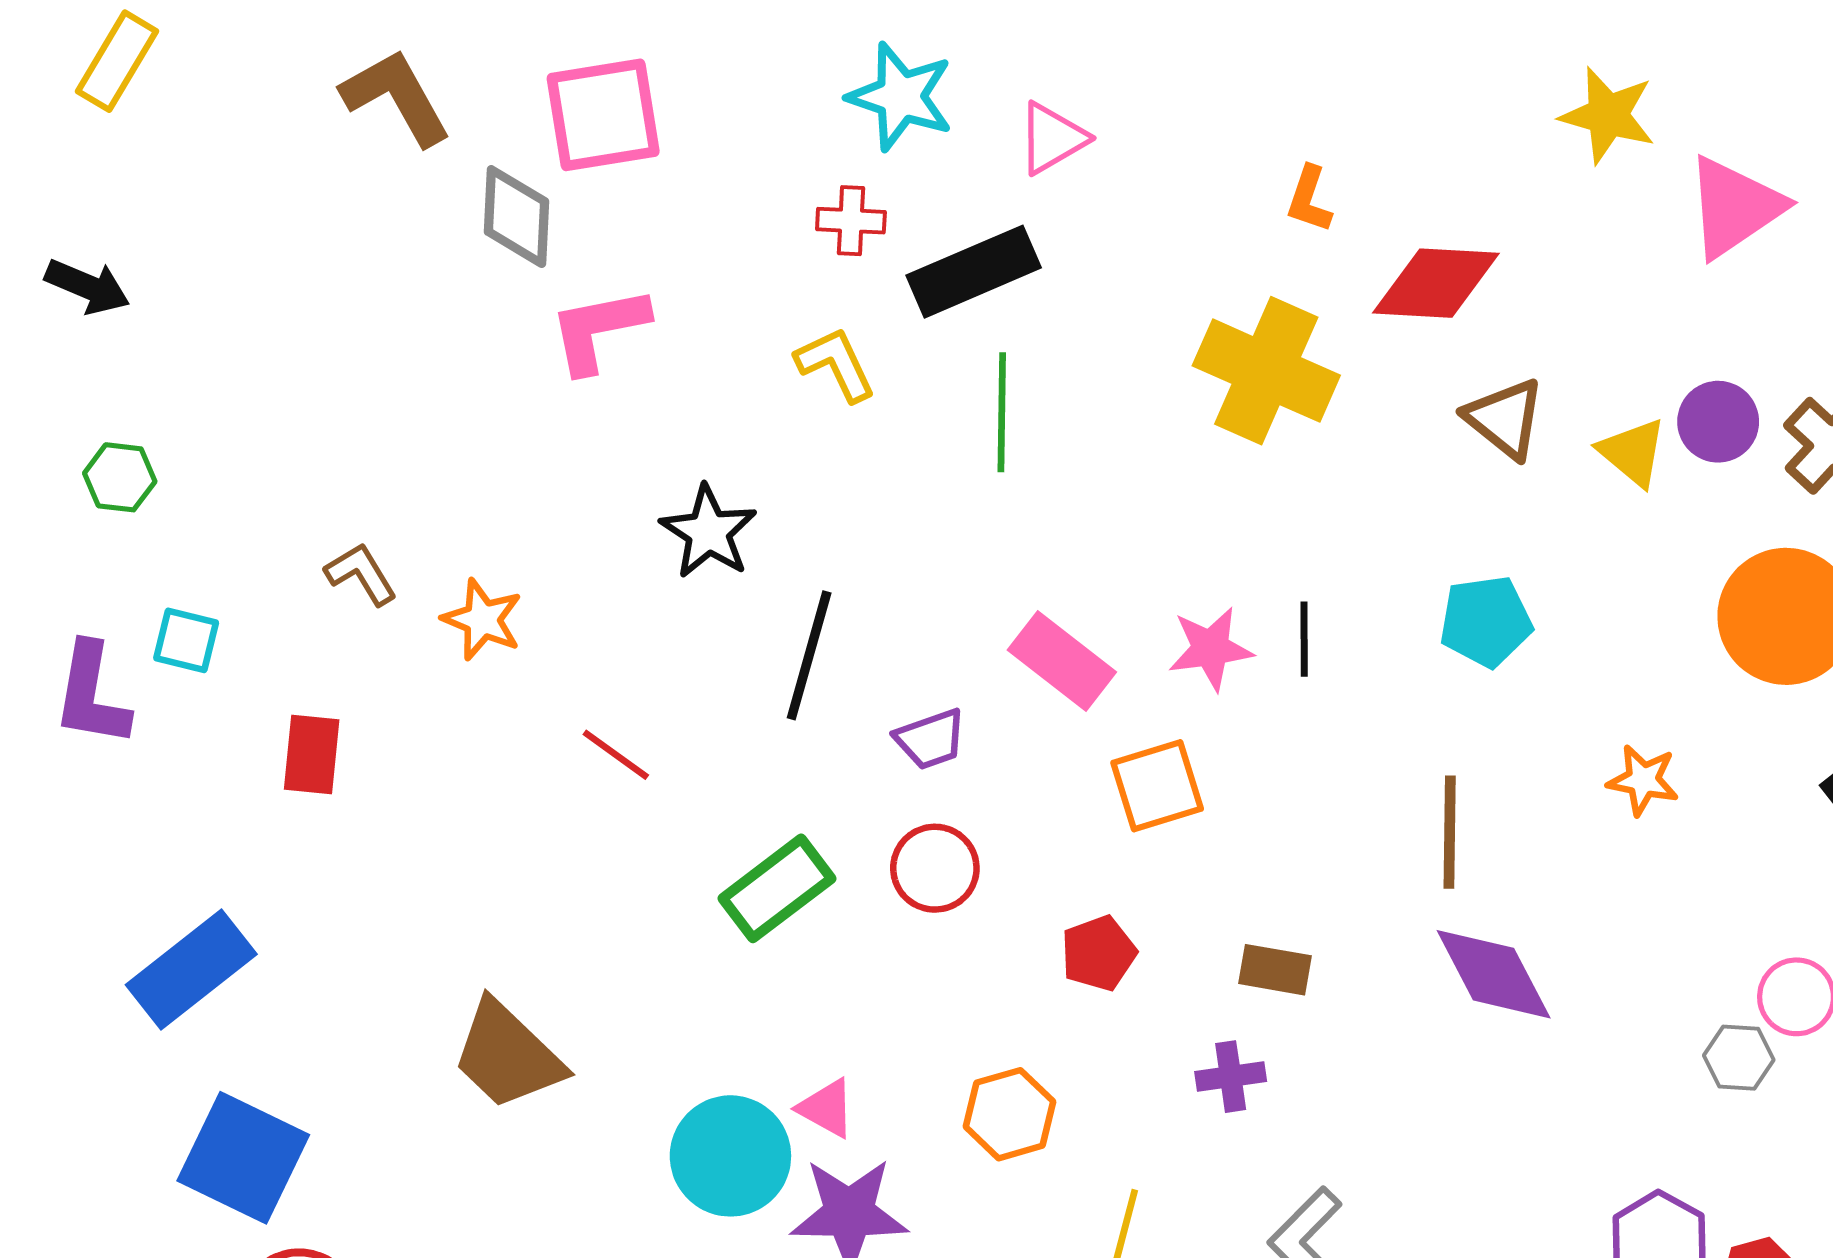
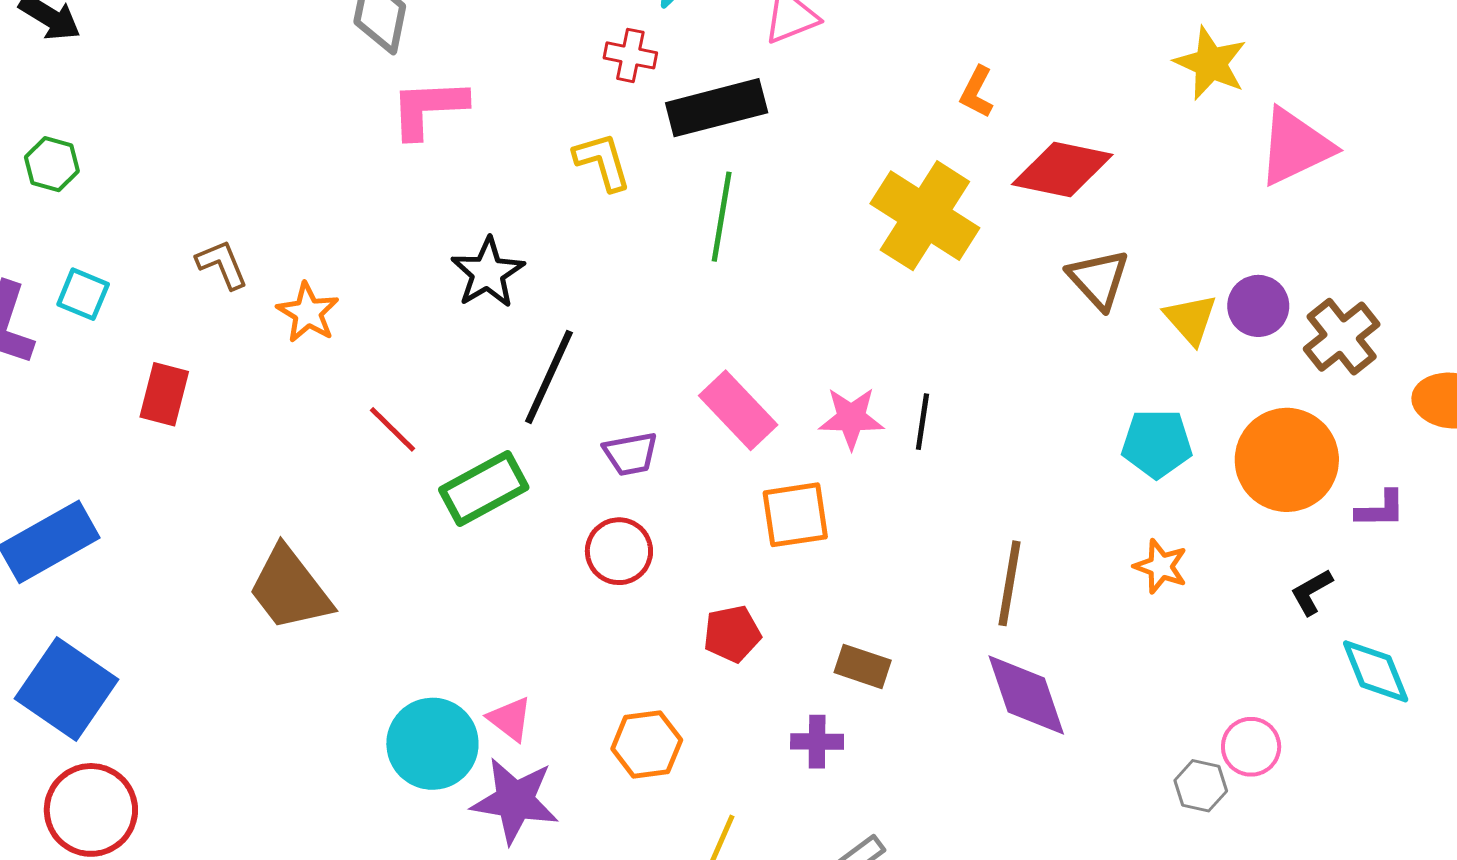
cyan pentagon: (1486, 621) -> (1157, 443), moved
green rectangle: (777, 888) -> (484, 489), moved
brown trapezoid: (508, 1055) -> (290, 589), moved

